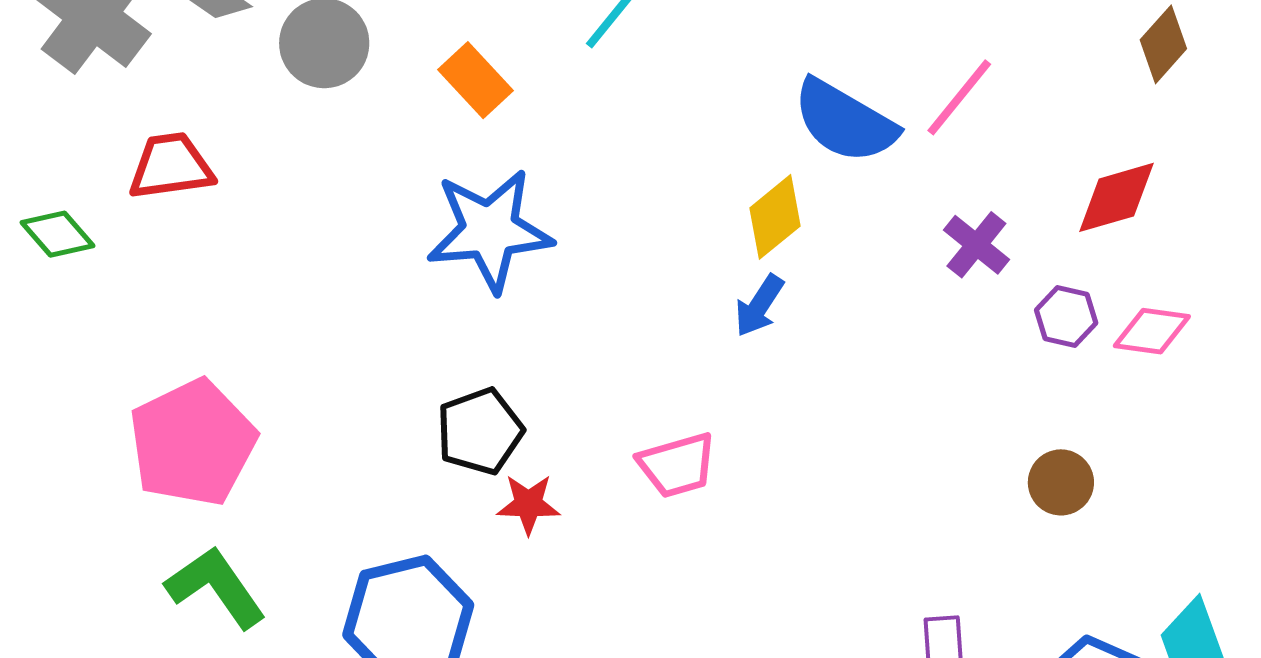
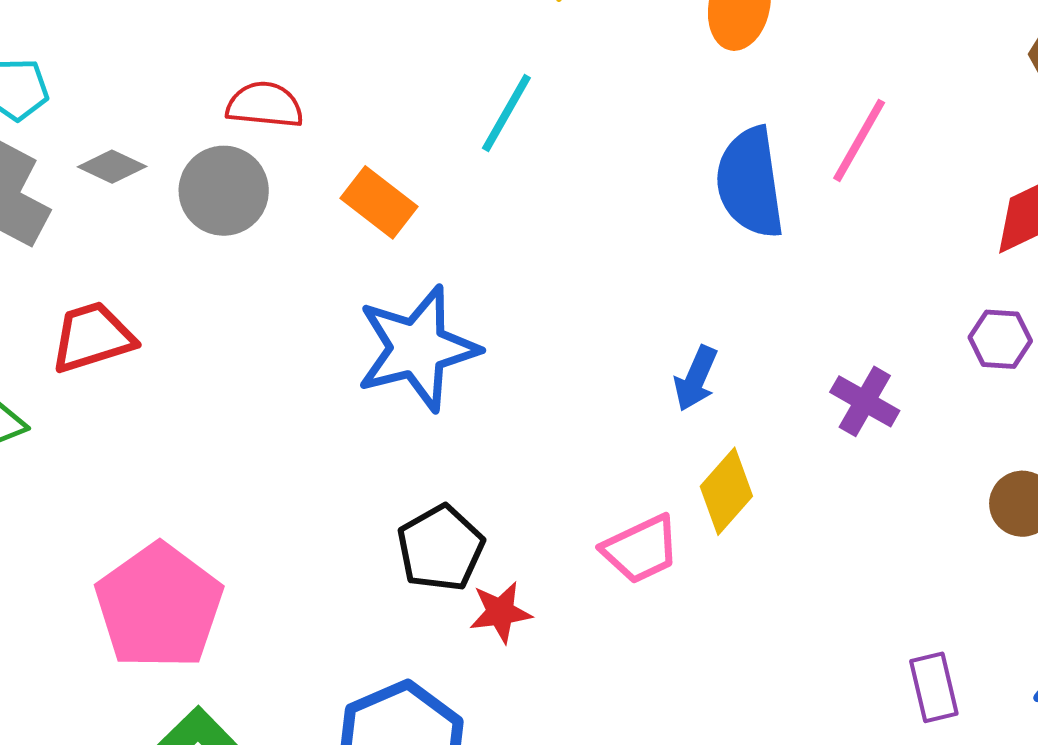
blue semicircle: (845, 121) -> (750, 183), turned 61
yellow diamond: (775, 217) -> (726, 491), moved
purple cross: (976, 245) -> (865, 401), moved

